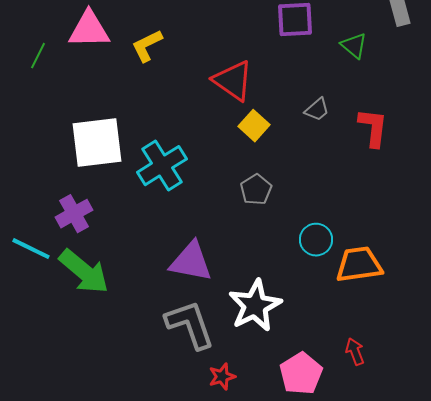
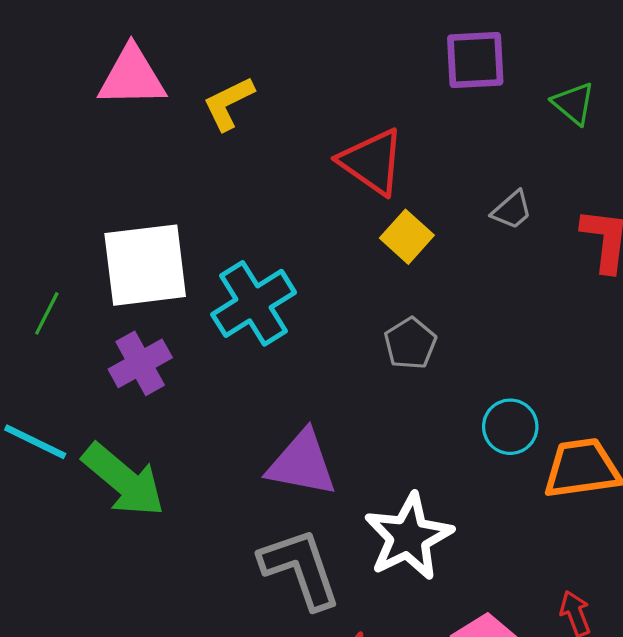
green line: (38, 56) -> (47, 313), moved
purple cross: (74, 214) -> (140, 363), moved

